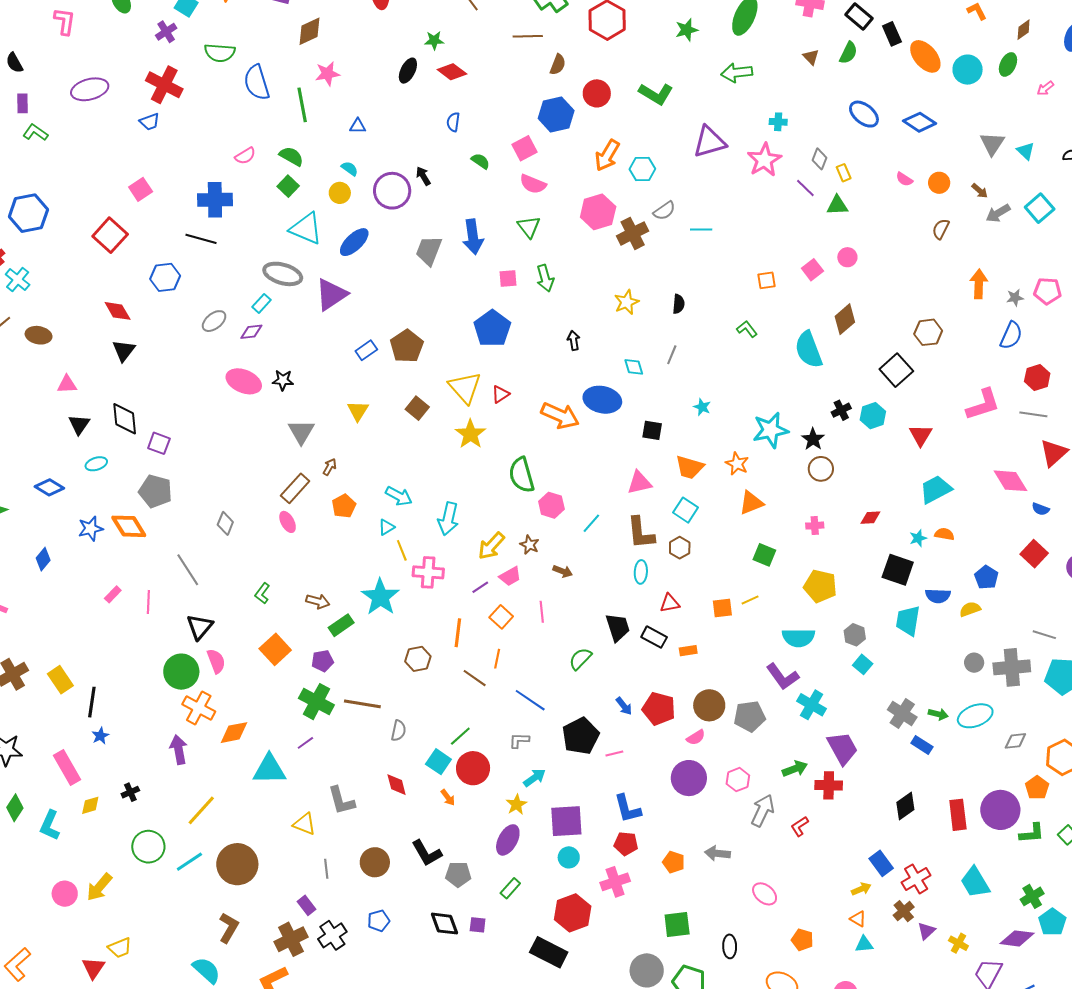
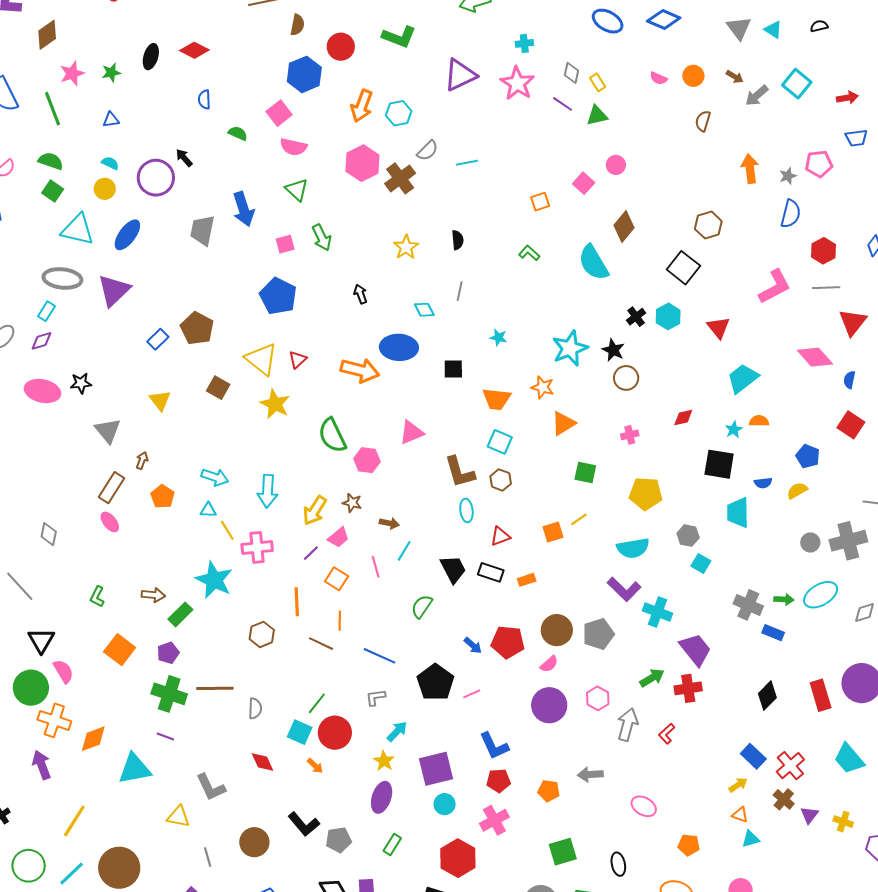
green star: (434, 40) -> (111, 73), moved
pink triangle: (639, 483) -> (411, 433), moved
blue semicircle: (1041, 509) -> (849, 380), turned 90
cyan line: (591, 523) -> (404, 551), moved
cyan triangle: (386, 527) -> (208, 510), turned 42
blue semicircle: (938, 596) -> (763, 483), size x0.7
purple line: (305, 743) -> (165, 736), turned 66

